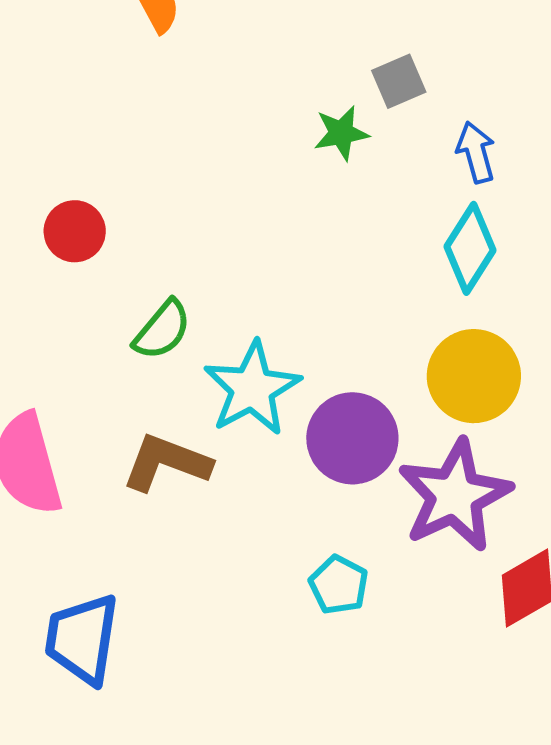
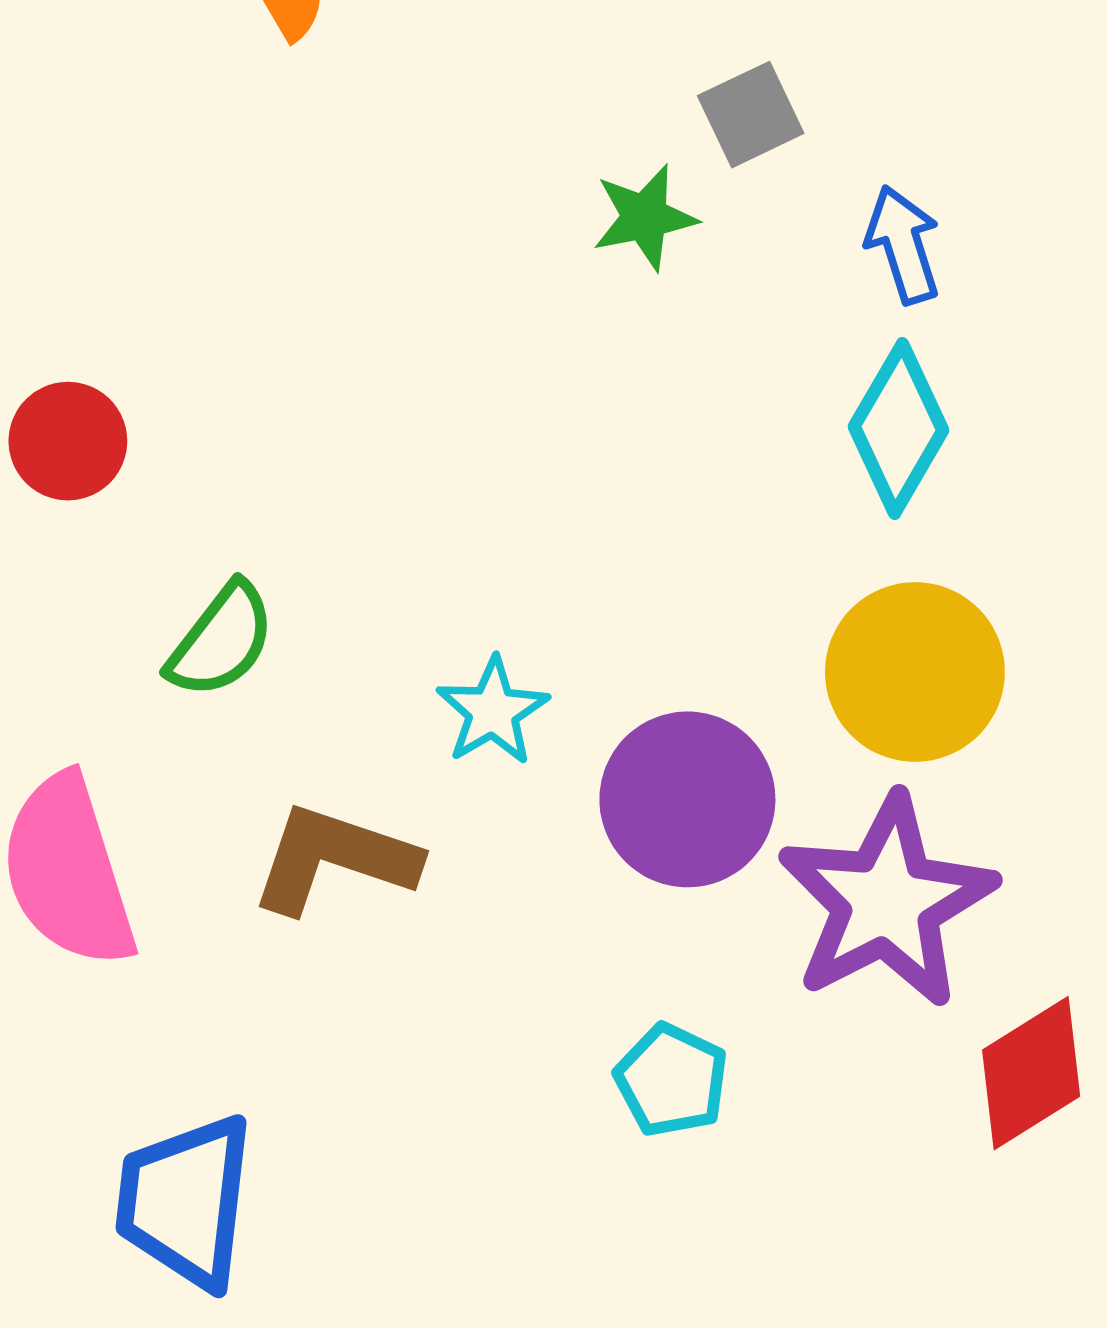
red circle: (75, 231) -> (68, 441), moved
green semicircle: (162, 330) -> (221, 640), moved
cyan star: (252, 388) -> (493, 711), size x0.6

